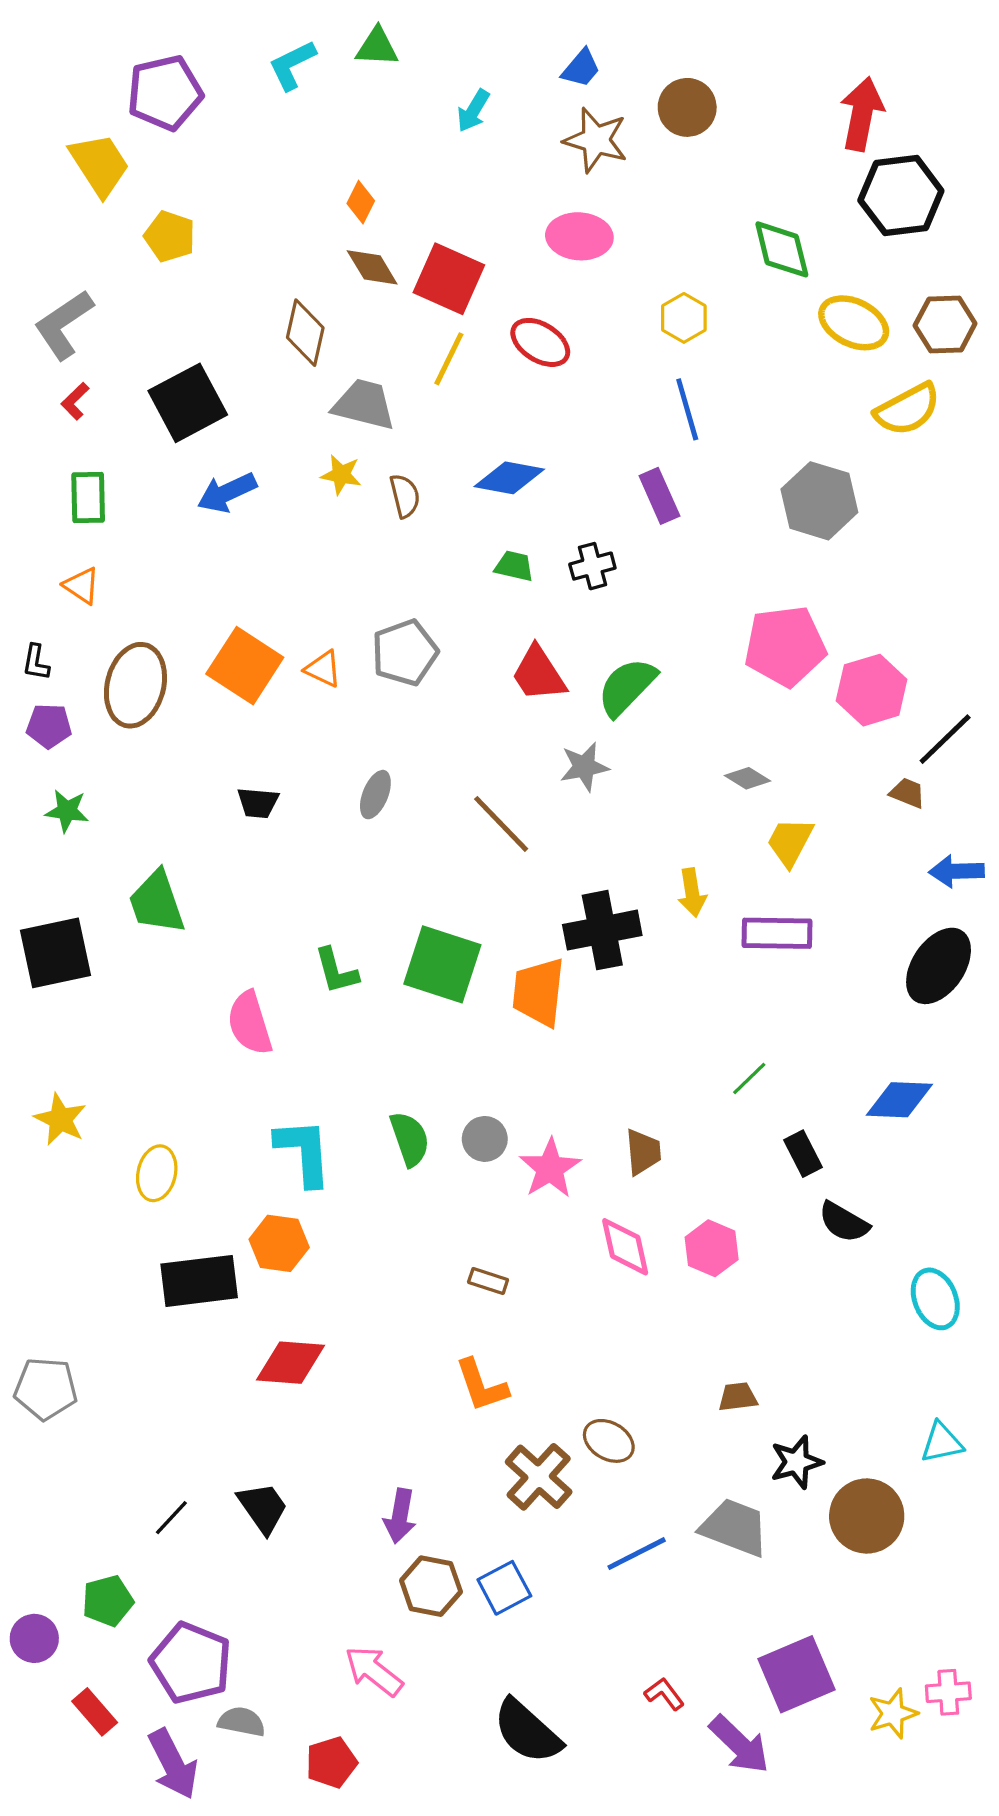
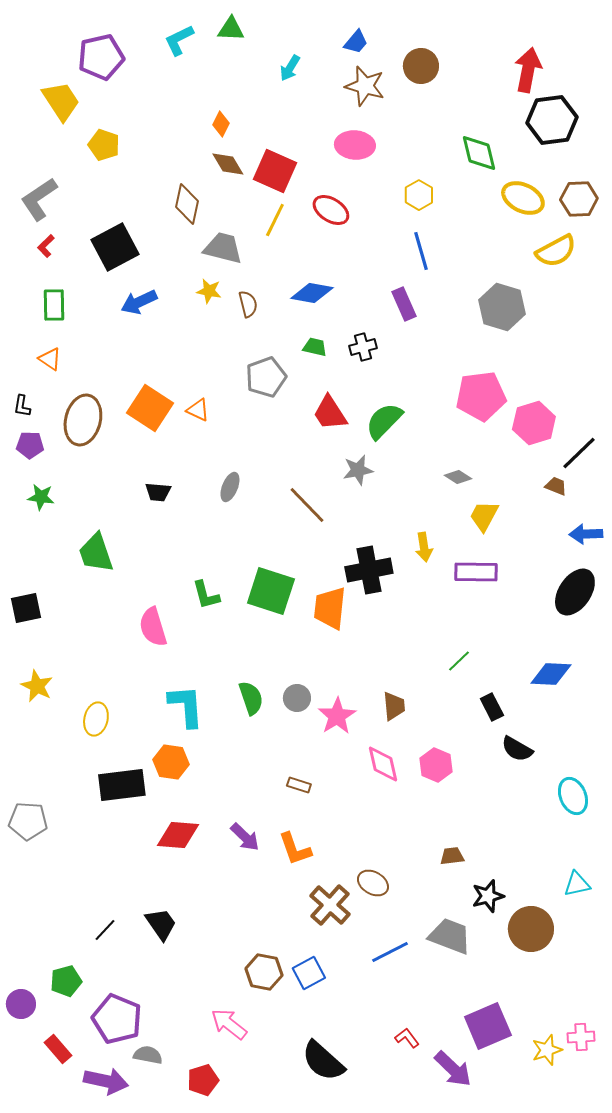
gray pentagon: (405, 653) -> (266, 377), moved
black square: (55, 953) -> (26, 608), moved, size x0.7
gray pentagon: (46, 1389) -> (28, 821), moved
purple arrow: (400, 1516) -> (245, 837), moved, turned -56
purple arrow: (173, 1764) -> (106, 1081), turned -51

